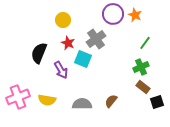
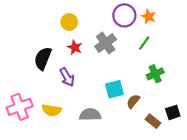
green line: (145, 43) -> (144, 43), moved
cyan square: (83, 59) -> (114, 89), moved, turned -36
brown rectangle: (143, 87) -> (153, 121), moved
brown semicircle: (111, 101) -> (133, 101), moved

